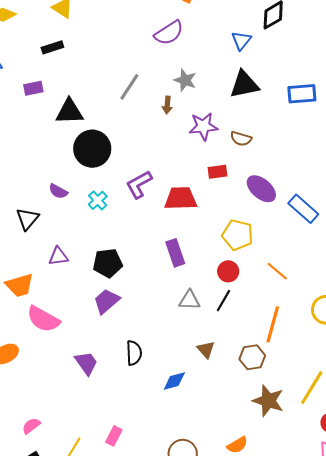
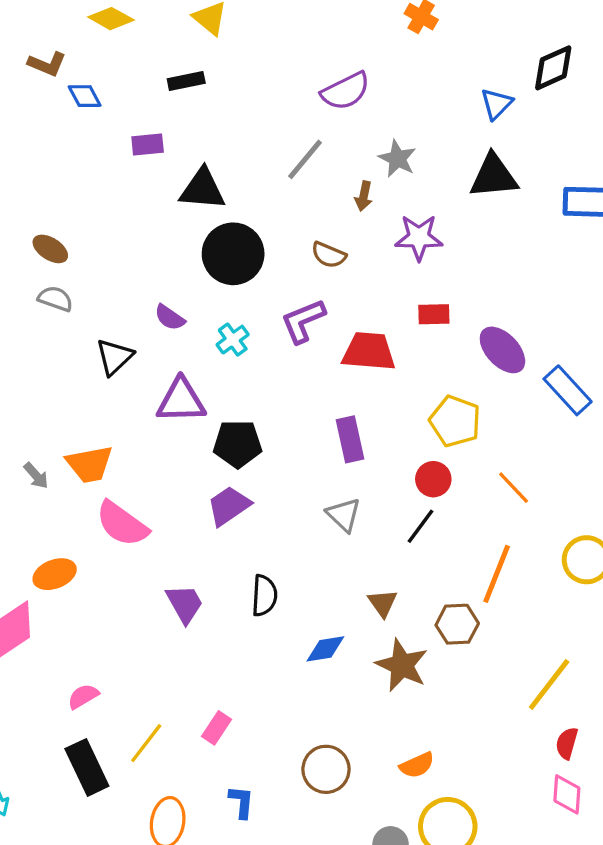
purple semicircle: (169, 33) -> (346, 91), moved
brown semicircle: (241, 139) -> (329, 255), moved
purple triangle: (58, 256) -> (181, 401), moved, size x1.5
gray triangle: (189, 300) -> (344, 515), moved, turned 35
brown star: (268, 401) -> (402, 665), moved

